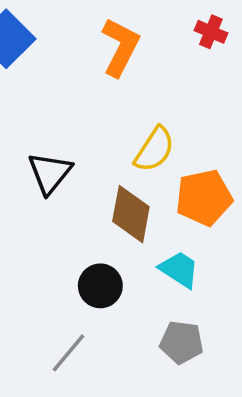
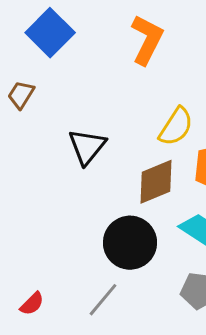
brown diamond: (131, 214) -> (156, 182), turned 57
black circle: (100, 286) -> (130, 243), size x1.4

